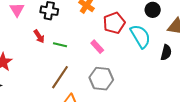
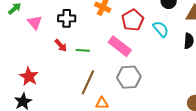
cyan semicircle: (140, 36) -> (161, 29), size x0.7
pink rectangle: (97, 47) -> (120, 46), size x1.6

